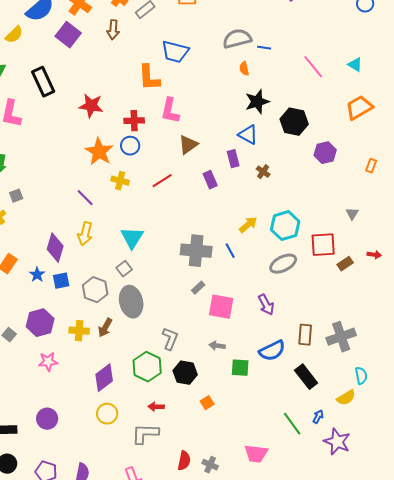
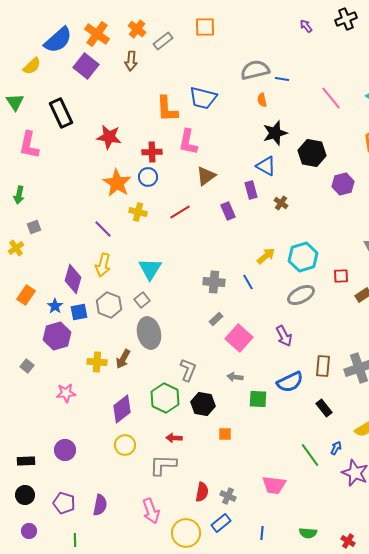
blue trapezoid: (175, 52) -> (203, 98), moved
red square: (323, 245) -> (341, 276), size x0.6
gray cross: (196, 251) -> (214, 282), size x0.7
gray hexagon: (95, 290) -> (109, 305), moved
pink square: (221, 307) -> (239, 338), turned 32
purple hexagon: (40, 323) -> (57, 336), moved
black rectangle: (306, 377) -> (324, 408), size x0.7
orange square: (207, 403) -> (225, 434), turned 32

